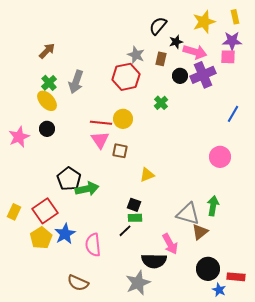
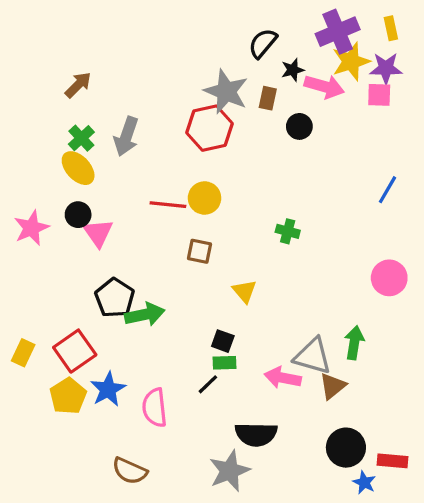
yellow star: (204, 22) -> (351, 62), moved
gray star: (136, 55) -> (226, 92), size x1.5
purple cross: (203, 75) -> (338, 32), moved
green cross: (161, 103) -> (288, 231), moved, turned -32
pink triangle: (100, 140) -> (98, 233), moved
pink circle: (220, 157) -> (389, 278), moved
yellow triangle: (147, 175) -> (244, 291), turned -49
pink arrow: (170, 244) -> (283, 378), moved, turned 130

